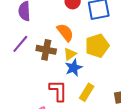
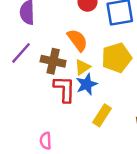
red L-shape: (58, 91) -> (64, 89), moved

